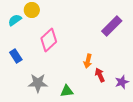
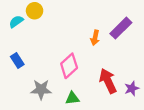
pink diamond: (49, 40) -> (69, 66), moved
orange arrow: (88, 61) -> (95, 38), moved
red arrow: (100, 75) -> (108, 81), size x1.6

